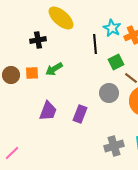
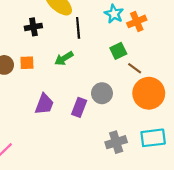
black line: (95, 44) -> (78, 28), moved
green arrow: (54, 69) -> (64, 58), moved
gray circle: (109, 93) -> (102, 93), moved

